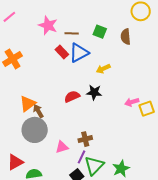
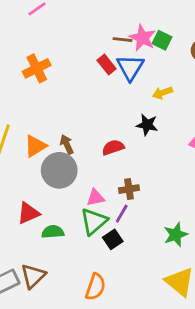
pink star: (48, 25) -> (142, 38), moved
blue triangle: (79, 53) -> (130, 67), turned -35
red semicircle: (72, 96) -> (113, 147), moved
orange triangle: (28, 104) -> (35, 146), moved
green triangle: (94, 165) -> (94, 221), moved

